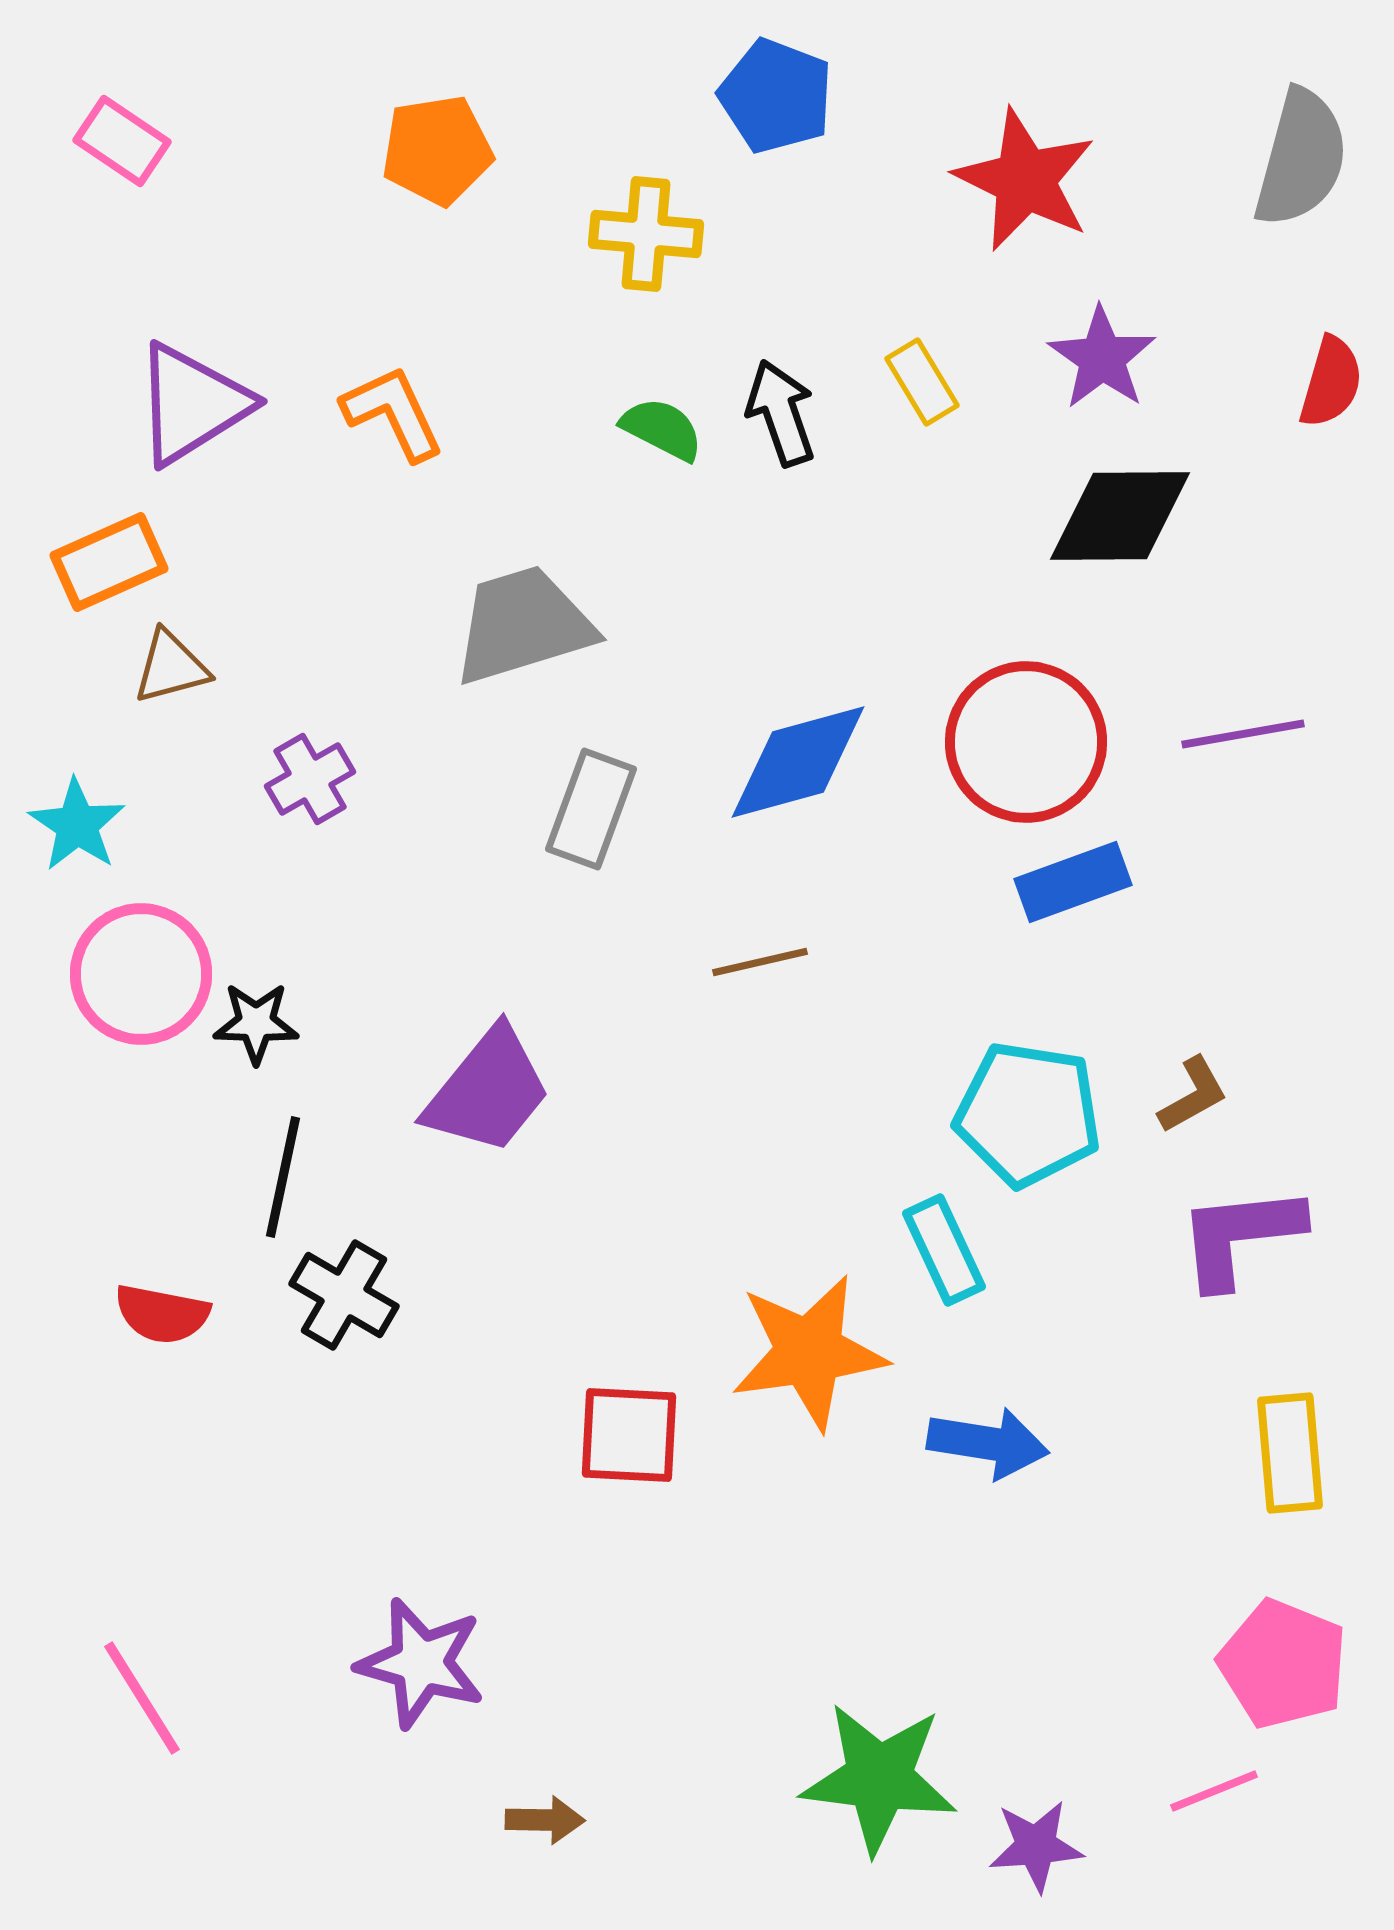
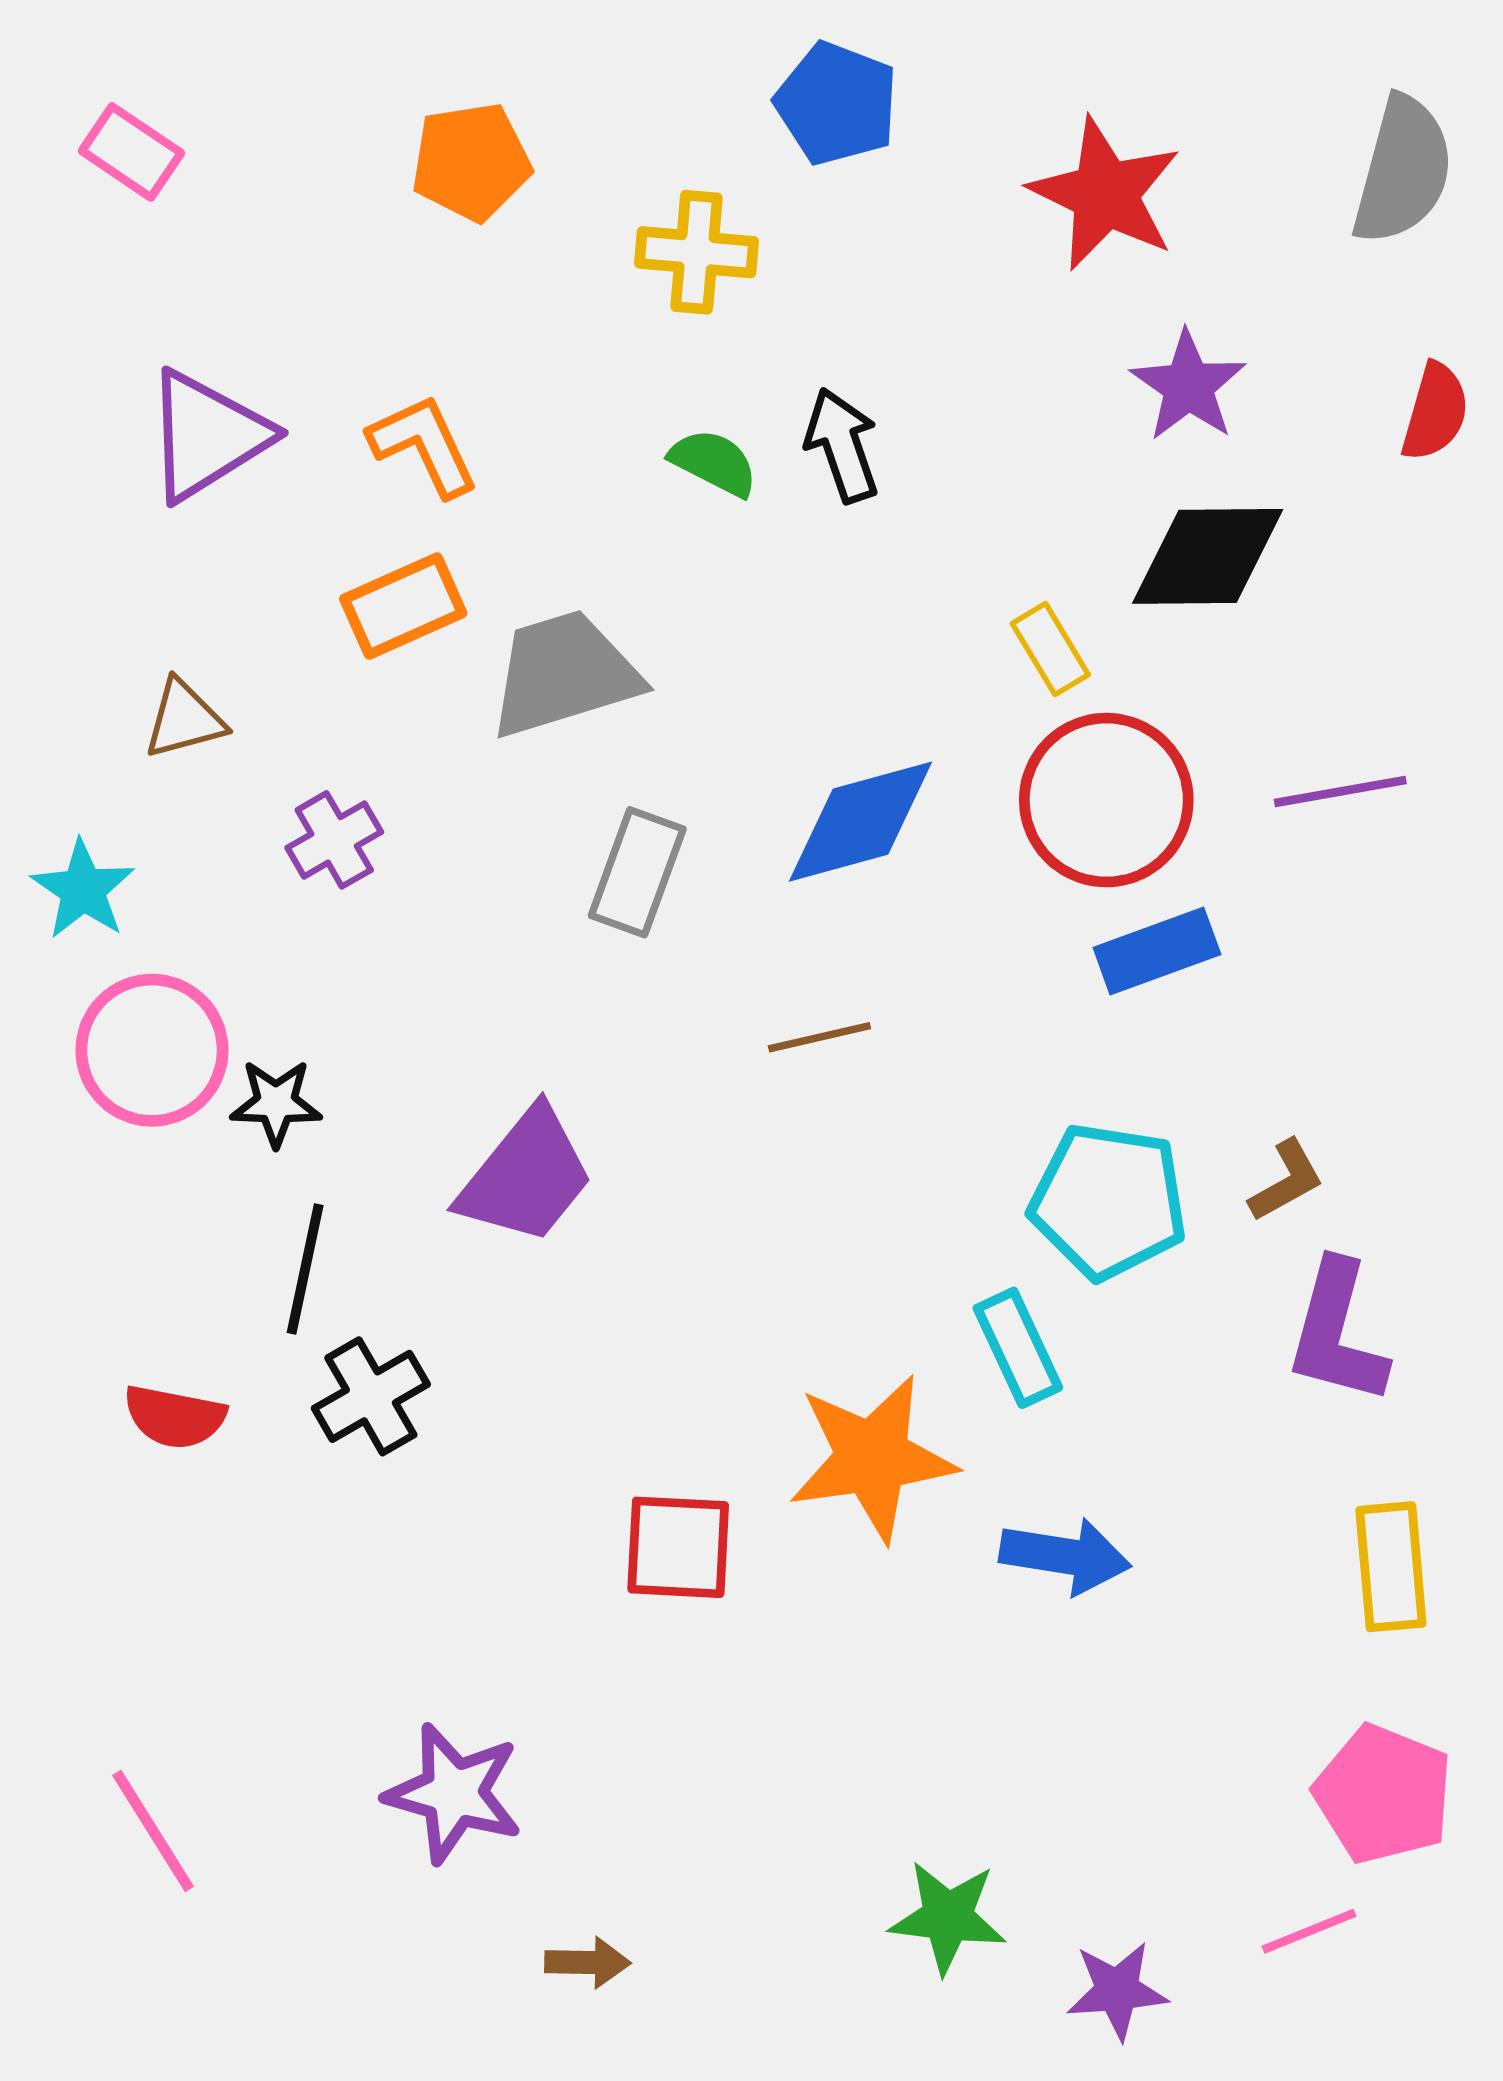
yellow rectangle: (922, 382) -> (1050, 649), moved
orange rectangle: (109, 562) -> (403, 606), moved
purple L-shape: (1240, 1236) -> (1337, 1333), turned -69
black cross: (344, 1295) -> (371, 1396), turned 30
green star: (879, 1778) -> (948, 1917), size x0.7

